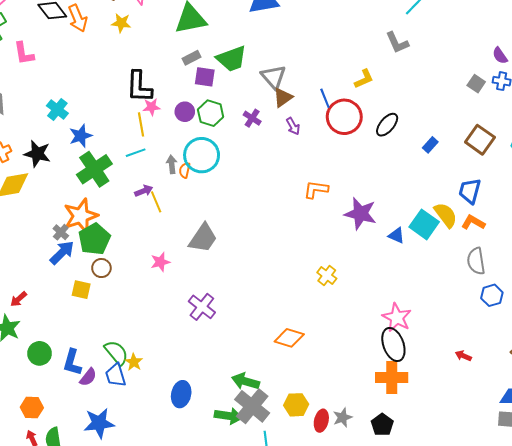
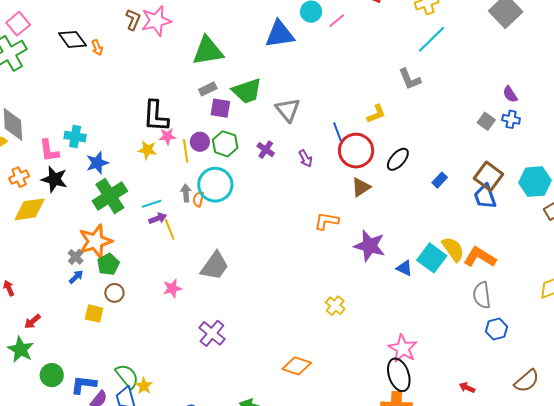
orange arrow: (78, 18) -> (97, 48), size x0.6
yellow star: (121, 23) -> (147, 150), moved
pink L-shape: (24, 53) -> (49, 151), moved
brown triangle: (283, 98) -> (361, 187), moved
cyan cross: (57, 110) -> (75, 137), turned -30
yellow line: (141, 124) -> (186, 151), moved
cyan line: (136, 153) -> (152, 204), moved
blue trapezoid: (470, 191) -> (485, 197), moved, turned -36
orange L-shape: (473, 222) -> (480, 257), size x1.4
green pentagon: (94, 239) -> (108, 264), size x0.7
blue arrow: (62, 253) -> (76, 277), size x0.6
blue L-shape: (72, 362) -> (84, 385), turned 80

